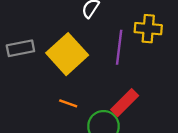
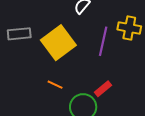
red rectangle: (125, 103) -> (103, 89), size x0.7

